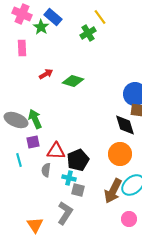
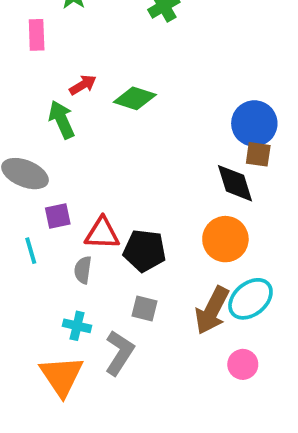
green arrow: (35, 119) -> (62, 120), moved
black pentagon: (78, 160) -> (144, 251), turned 30
cyan cross: (69, 178) -> (77, 326), moved
orange triangle: (35, 225) -> (62, 376), size x1.4

